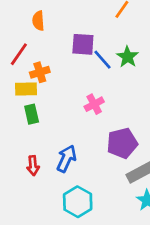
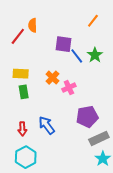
red line: (19, 54) -> (18, 36), moved
orange cross: (40, 72) -> (52, 78), moved, turned -32
blue arrow: (66, 159) -> (47, 125), turned -66
cyan hexagon: (78, 202) -> (26, 157), moved

